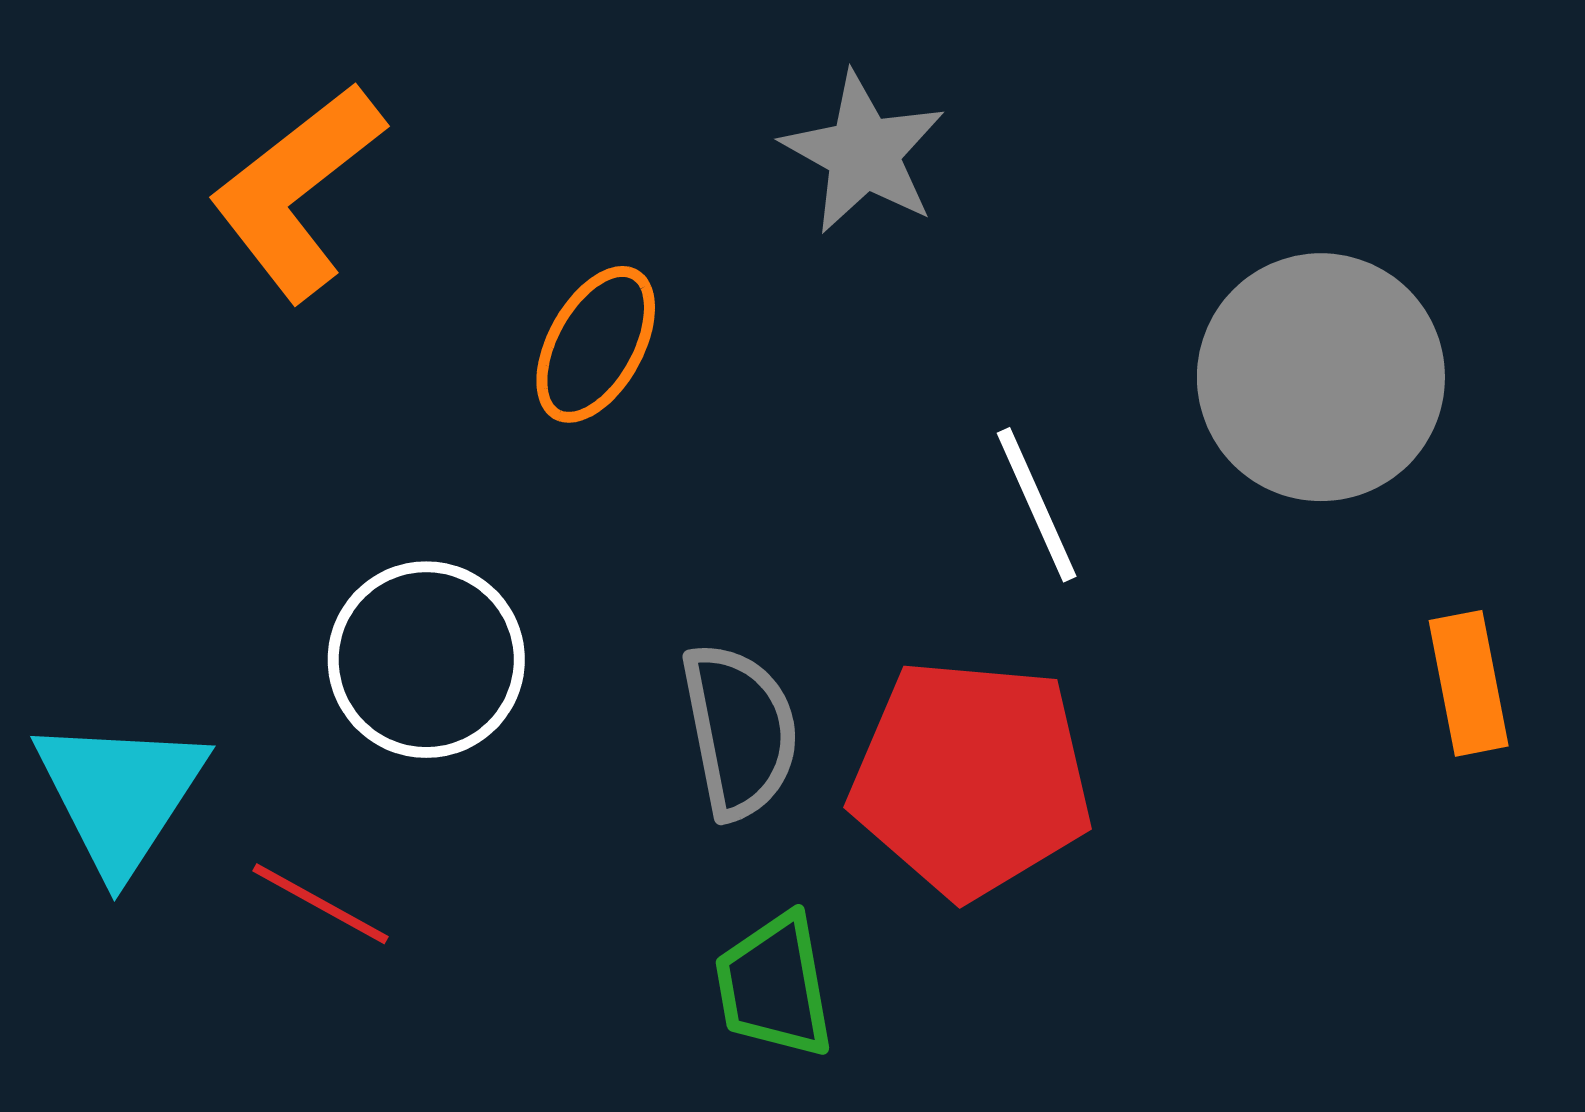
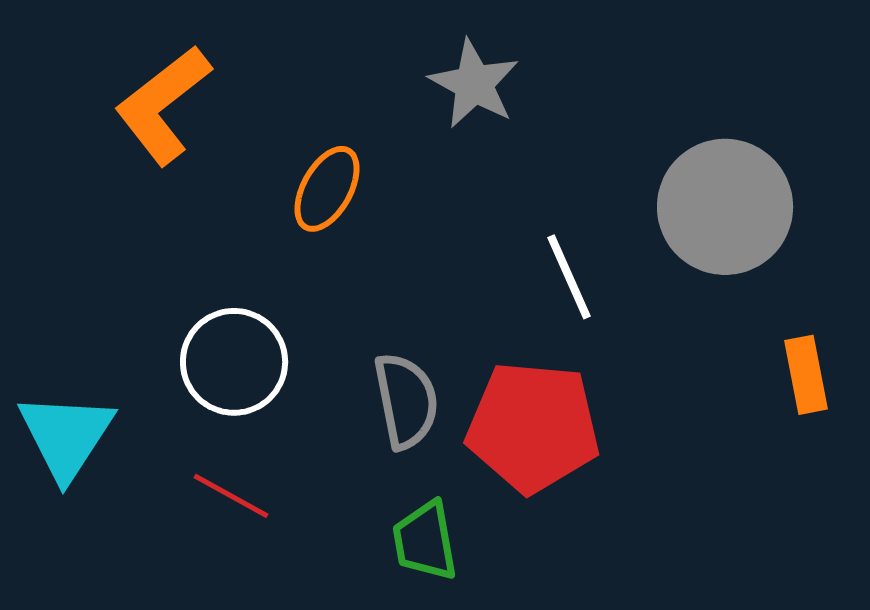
red line: (321, 904) -> (231, 496), moved

